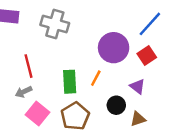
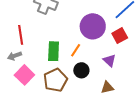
black circle: (116, 105) -> (81, 70), moved

